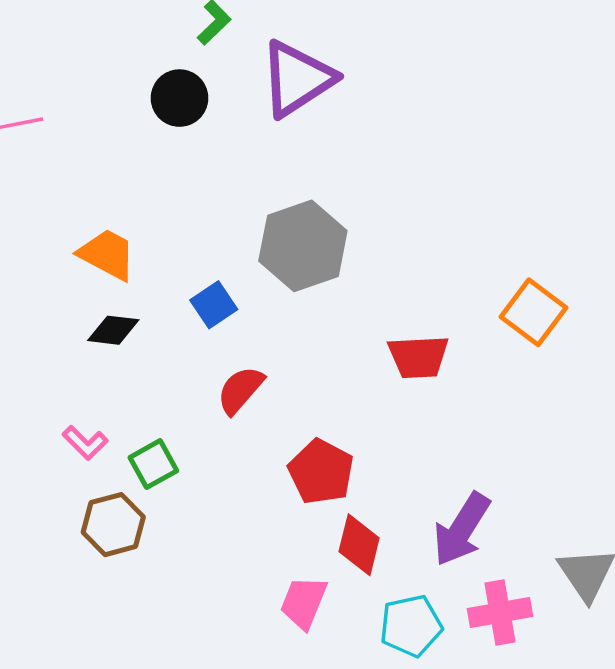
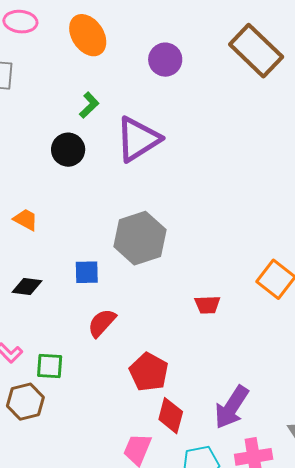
orange trapezoid: (107, 254) -> (26, 220), moved, size x0.7
blue square: (214, 305) -> (87, 272), turned 32
red trapezoid: (418, 357) -> (207, 305), size x0.7
green square: (153, 464) -> (50, 366), turned 32

